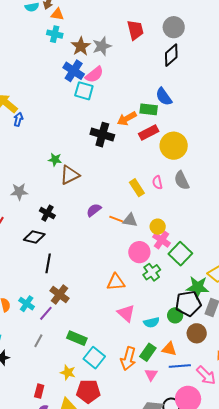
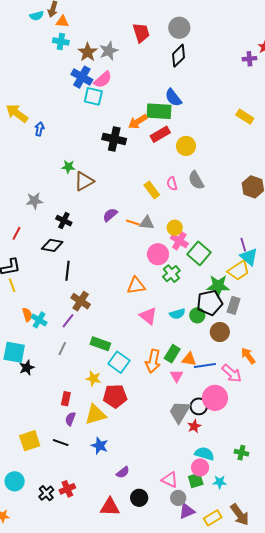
green rectangle: (149, 109) -> (159, 111), size x1.4
blue arrow: (18, 119) -> (39, 129), moved
yellow circle: (174, 146) -> (186, 146), size x0.7
cyan cross: (27, 304) -> (39, 320), moved
cyan semicircle: (151, 322) -> (177, 314), moved
orange triangle: (169, 349) -> (189, 359), moved

